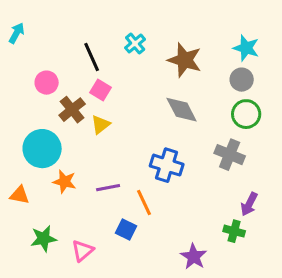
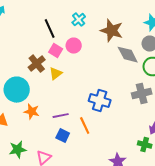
pink circle: (47, 83) -> (74, 46), moved
gray diamond: (182, 110) -> (128, 55), moved
gray cross: (230, 155) -> (142, 94), turned -36
blue square: (126, 230) -> (63, 136), moved

